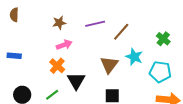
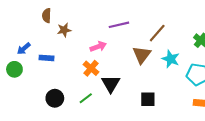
brown star: (59, 23) -> (64, 30), moved
purple line: (95, 24) -> (119, 25), moved
brown triangle: (109, 65) -> (142, 55), moved

